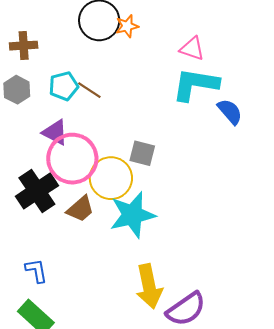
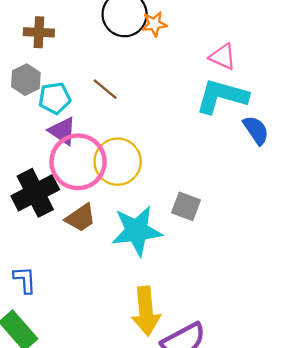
cyan pentagon: (64, 86) -> (55, 98), moved
gray square: (142, 153) -> (186, 206), moved
yellow circle: (111, 178) -> (118, 162), moved

